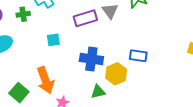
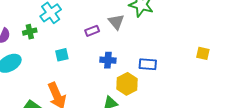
purple rectangle: (85, 18) -> (92, 31), size x0.6
blue cross: (91, 59) -> (108, 60), moved, size x0.7

